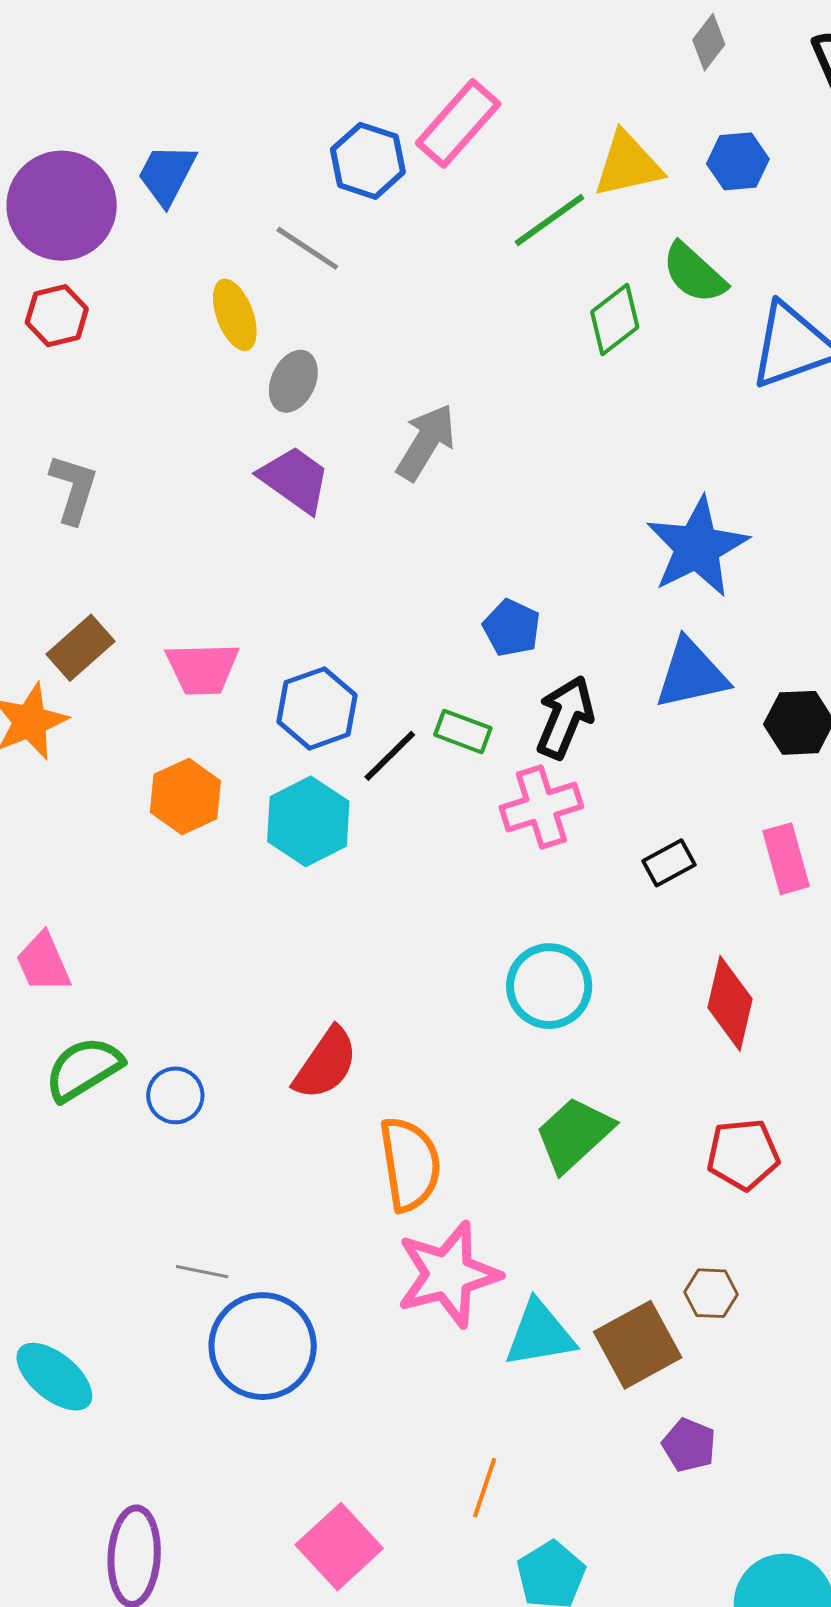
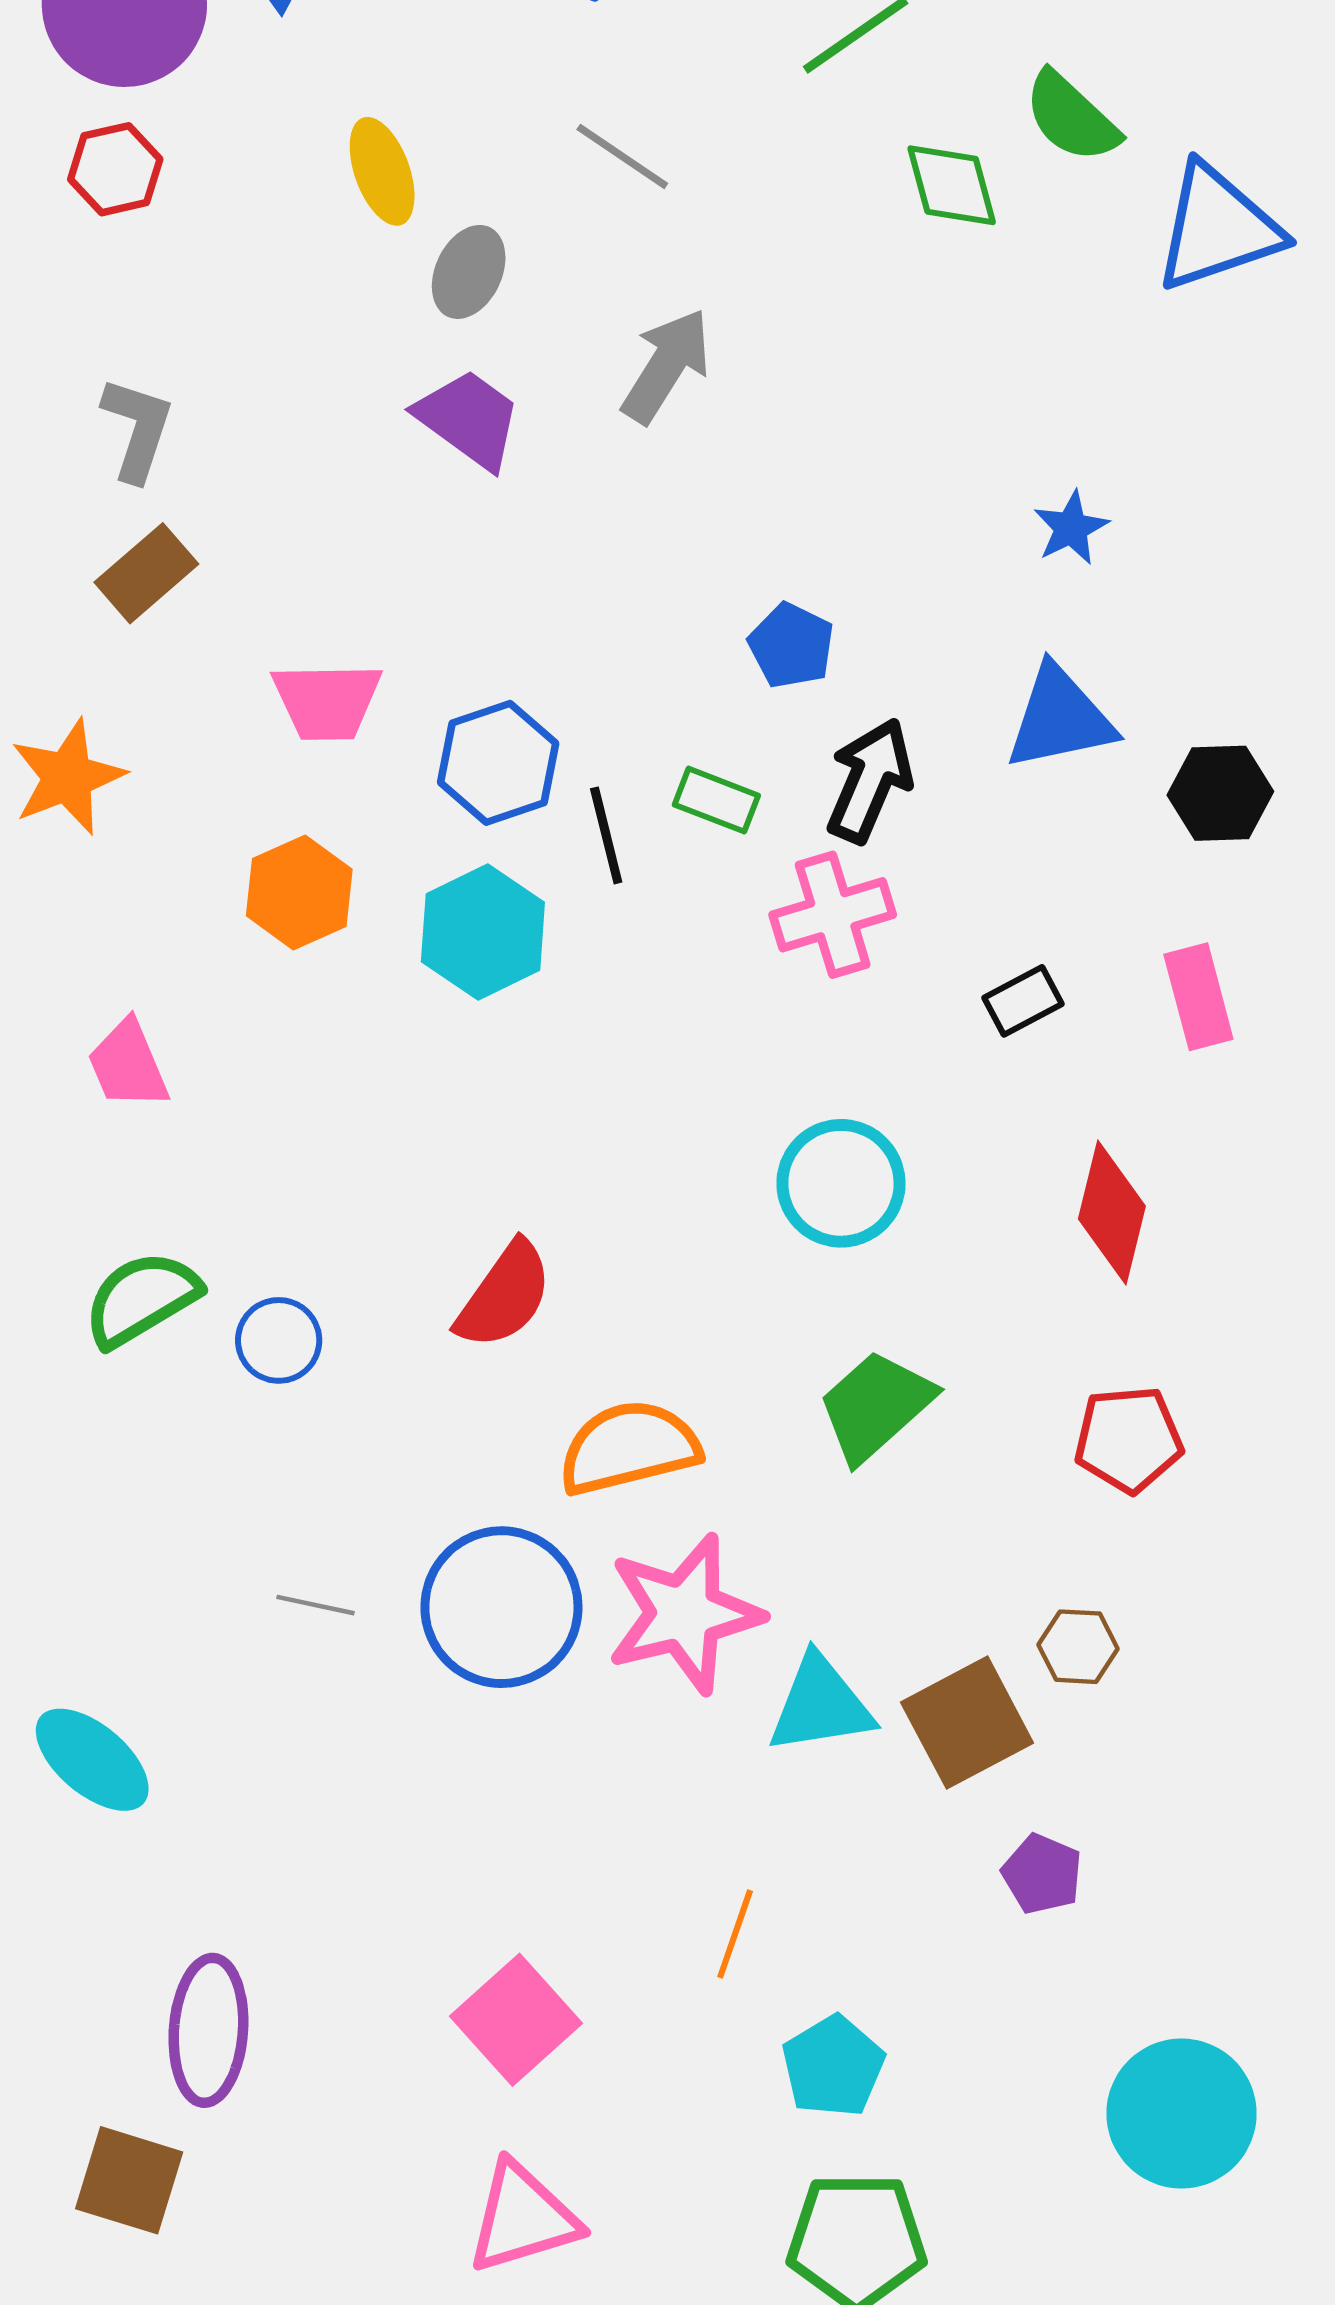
gray line: (307, 248) -> (622, 156), moved
green diamond: (615, 319) -> (952, 185), turned -68
blue star: (697, 547) -> (1071, 528), size x0.5
brown rectangle: (80, 648) -> (146, 573), moved
black line: (390, 756) -> (606, 835), turned -60
pink trapezoid: (43, 963) -> (128, 1065), moved
orange semicircle: (410, 1164) -> (629, 1448), turned -96
blue circle: (263, 1346) -> (501, 1607), moved

